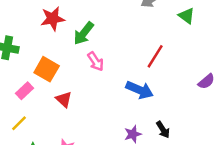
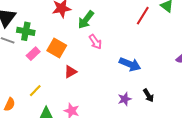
red line: (155, 56) -> (143, 16), moved
pink rectangle: (25, 91) -> (33, 54), moved
red triangle: (64, 99) -> (70, 72), turned 48

